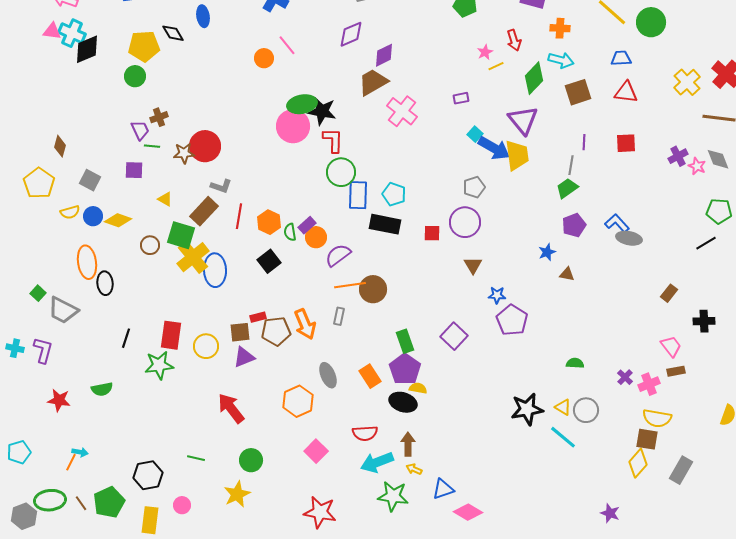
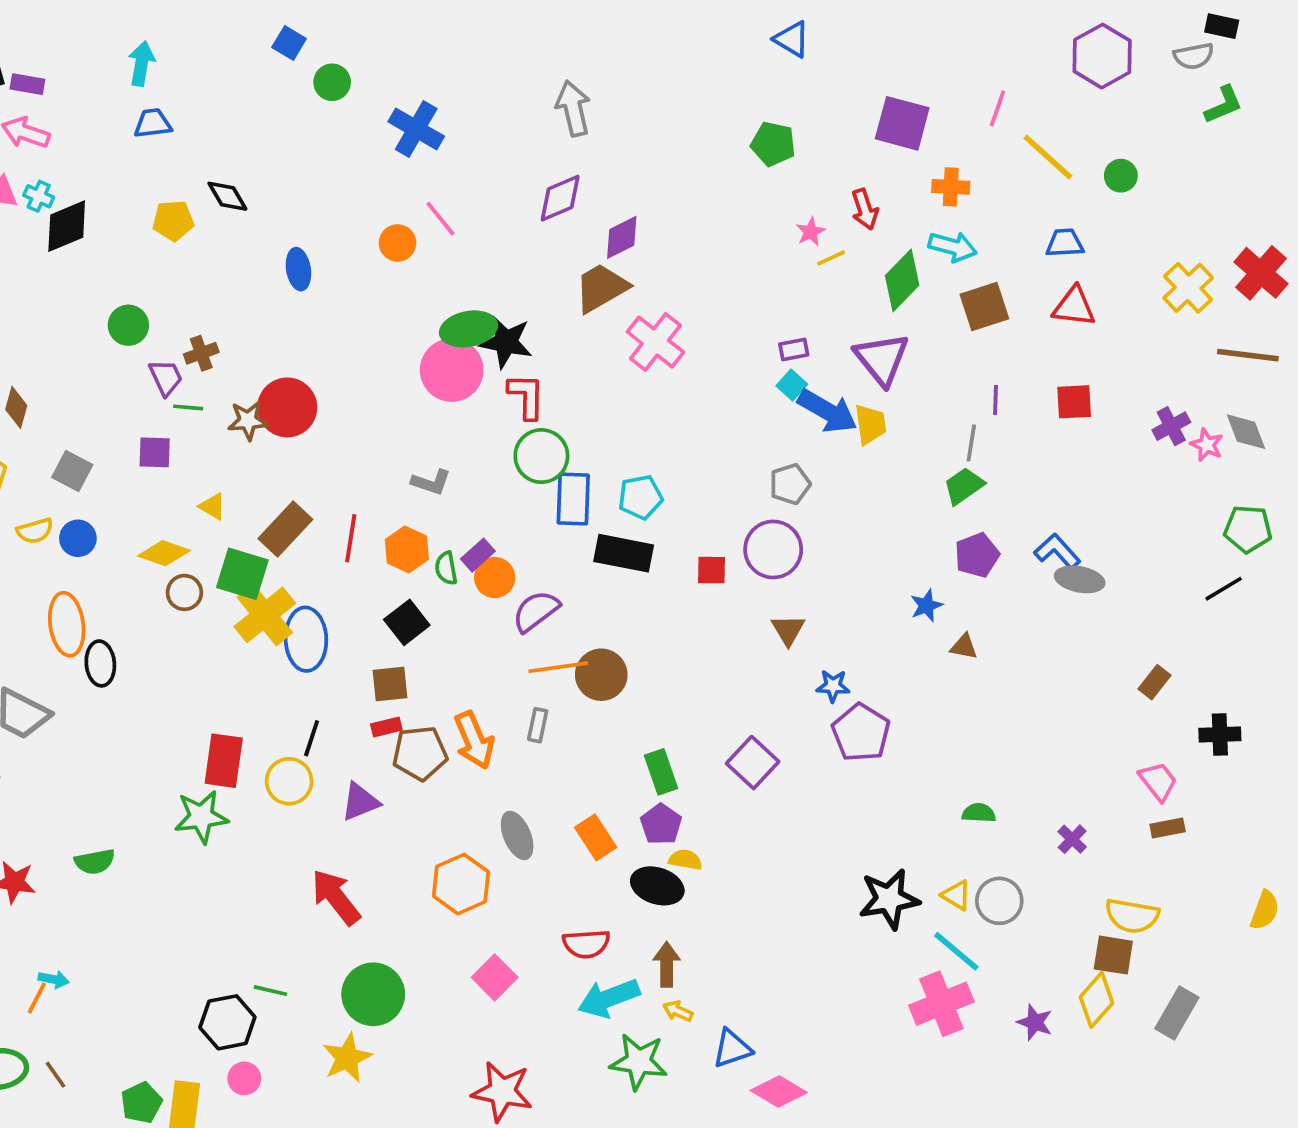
blue ellipse: (203, 16) -> (298, 269), moved
green circle: (651, 22) -> (1121, 176), size x0.6
cyan cross: (72, 33) -> (39, 196), size x0.6
yellow pentagon: (144, 46) -> (173, 221), size x0.7
green circle: (135, 76) -> (128, 325), moved
purple rectangle: (461, 98) -> (794, 349), moved
yellow trapezoid: (517, 155) -> (870, 424), size x0.7
gray L-shape: (221, 186) -> (431, 482), moved
cyan pentagon: (394, 194) -> (640, 497), turned -30
yellow diamond: (118, 220) -> (164, 553), moved
brown square: (240, 332) -> (390, 684), moved
black line: (126, 338) -> (312, 738), moved
purple pentagon: (405, 369) -> (661, 824), size x0.7
pink cross: (649, 384) -> (941, 1004), moved, size x1.5
green circle: (251, 460) -> (373, 994), size x1.4
black hexagon: (148, 475) -> (227, 1022), moved
green pentagon: (109, 502) -> (141, 1103), moved, size x0.7
purple star: (610, 513) -> (1035, 1022), moved

